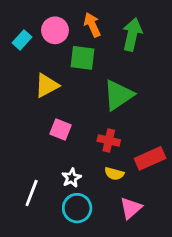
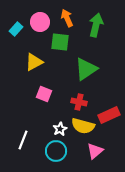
yellow semicircle: (114, 174) -> (83, 126), size x1.6
white star: (72, 178) -> (60, 129), moved

